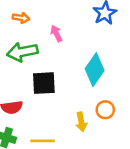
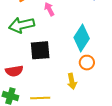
orange circle: (105, 110) -> (87, 63), moved

